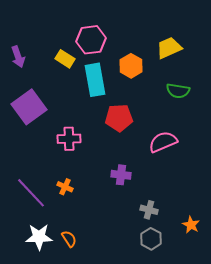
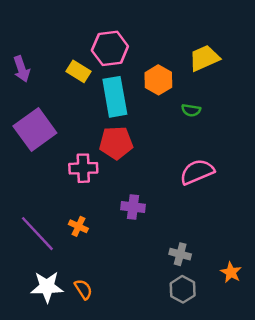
green semicircle: (178, 91) -> (191, 110), moved, size x0.7
red pentagon: (119, 118) -> (116, 143), moved
purple cross: (121, 175) -> (133, 207), moved

